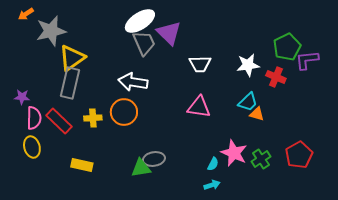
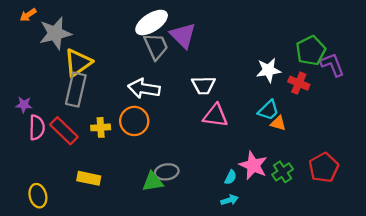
purple L-shape: (307, 60) -> (332, 65), turned 75
white trapezoid: (200, 64) -> (204, 85), moved
yellow ellipse: (32, 147) -> (38, 196), moved

